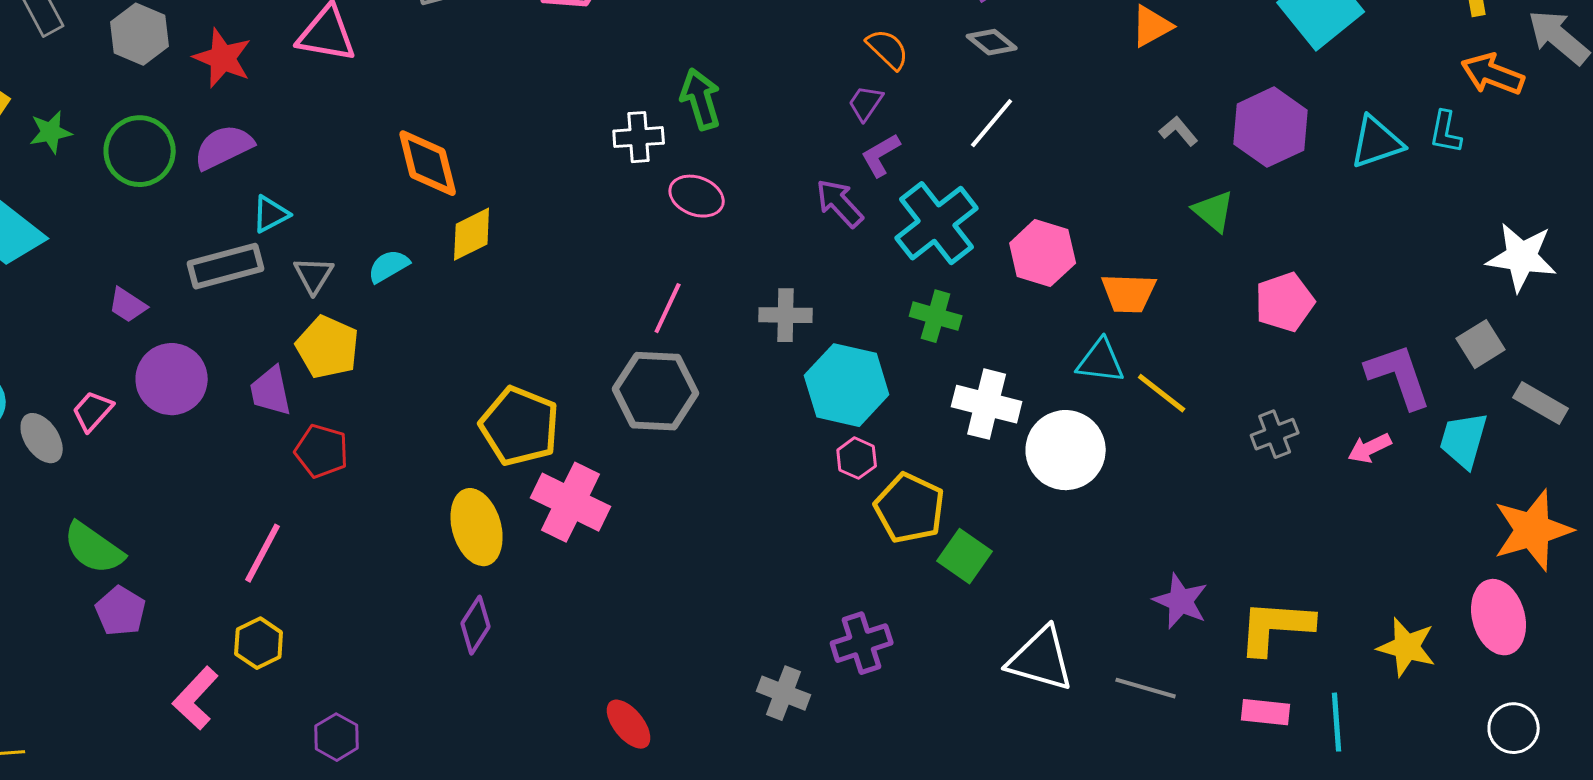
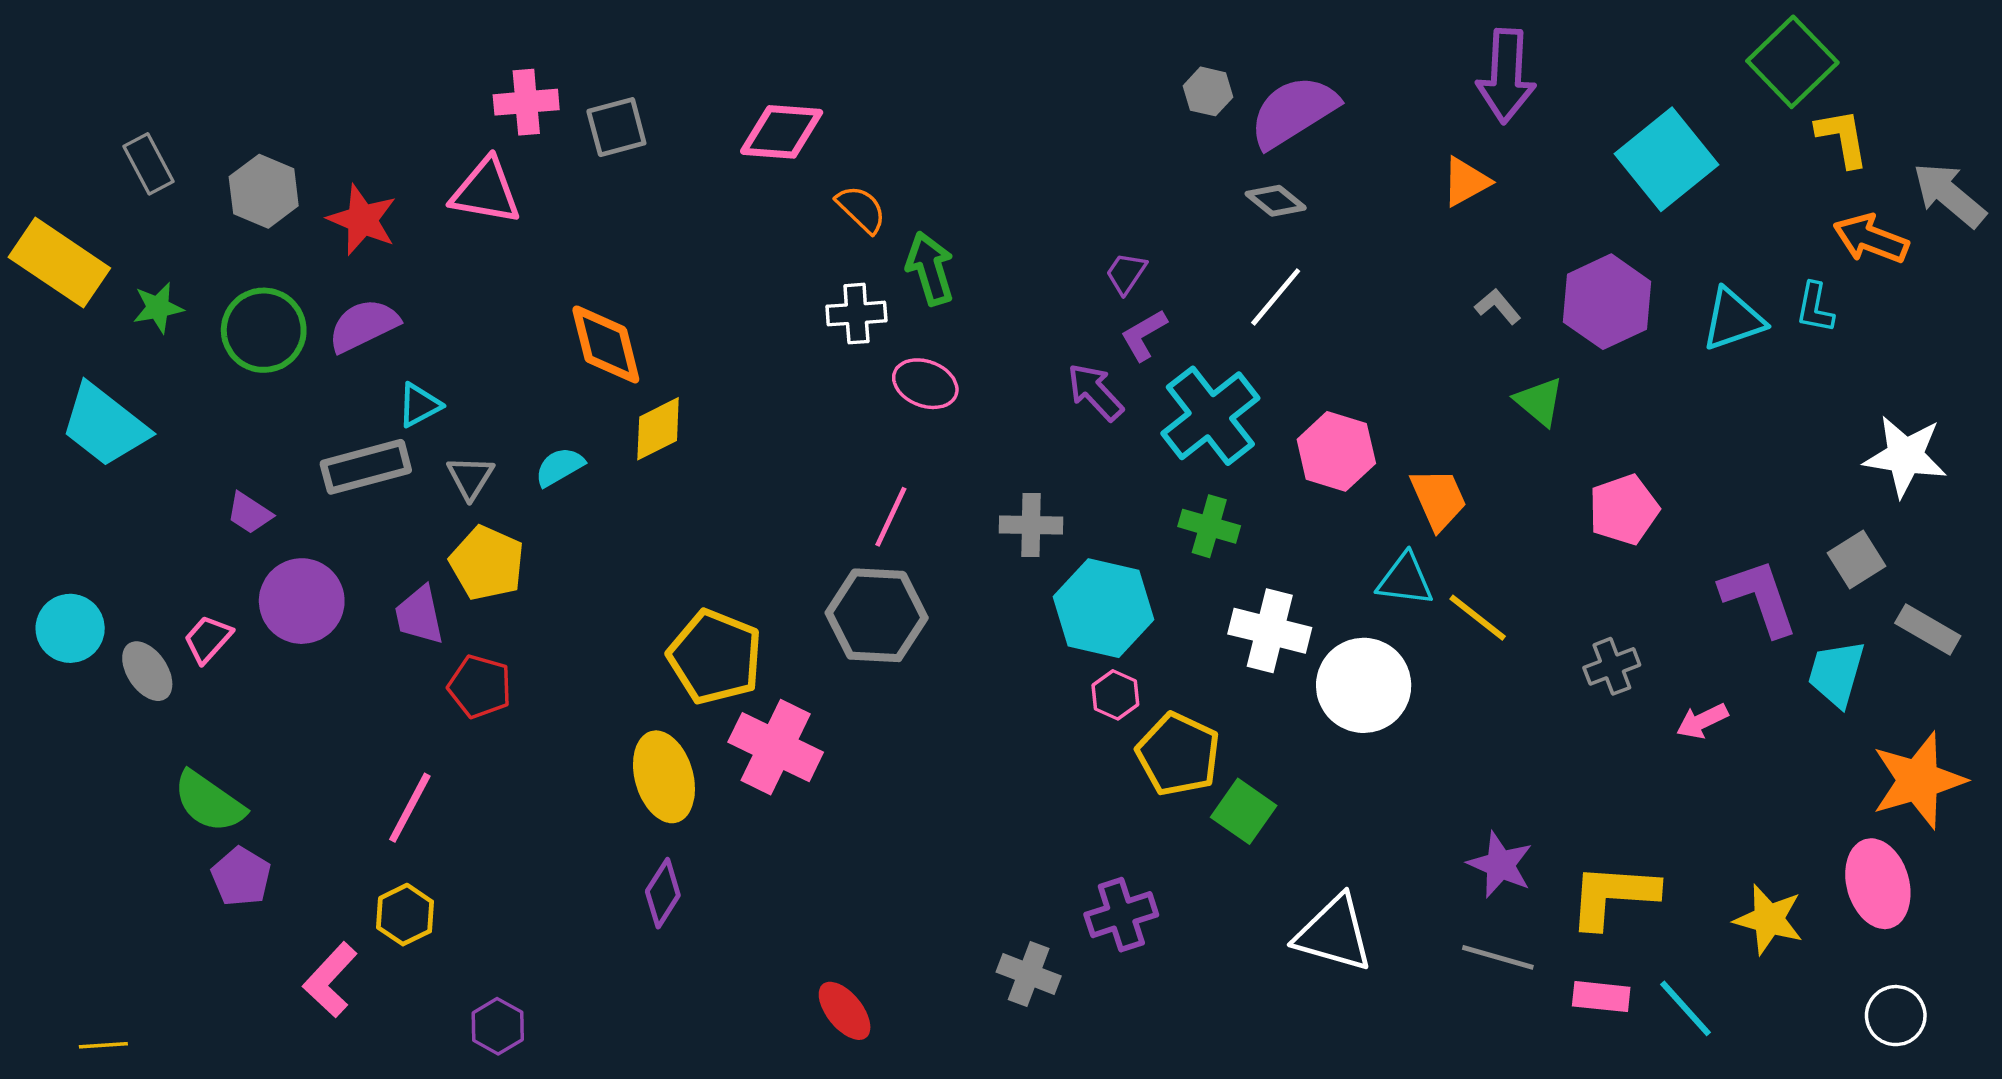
orange semicircle: (888, 49) -> (861, 209), moved
orange trapezoid: (1129, 293) -> (1438, 499), turned -116
pink arrow: (1370, 448) -> (1702, 721), moved
gray line: (1146, 688) -> (1498, 957), moved
cyan line: (1337, 722) -> (1685, 1008), turned -38

